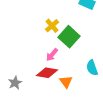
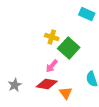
yellow cross: (52, 26) -> (52, 37), turned -32
gray star: (15, 83) -> (15, 85), moved

